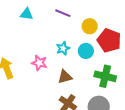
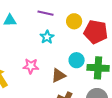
cyan star: (63, 48) -> (47, 37), moved
cyan circle: (86, 51) -> (77, 60), moved

